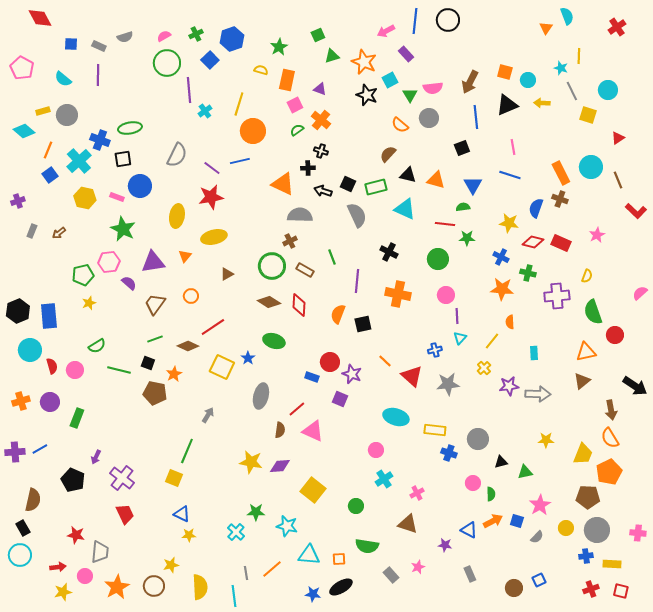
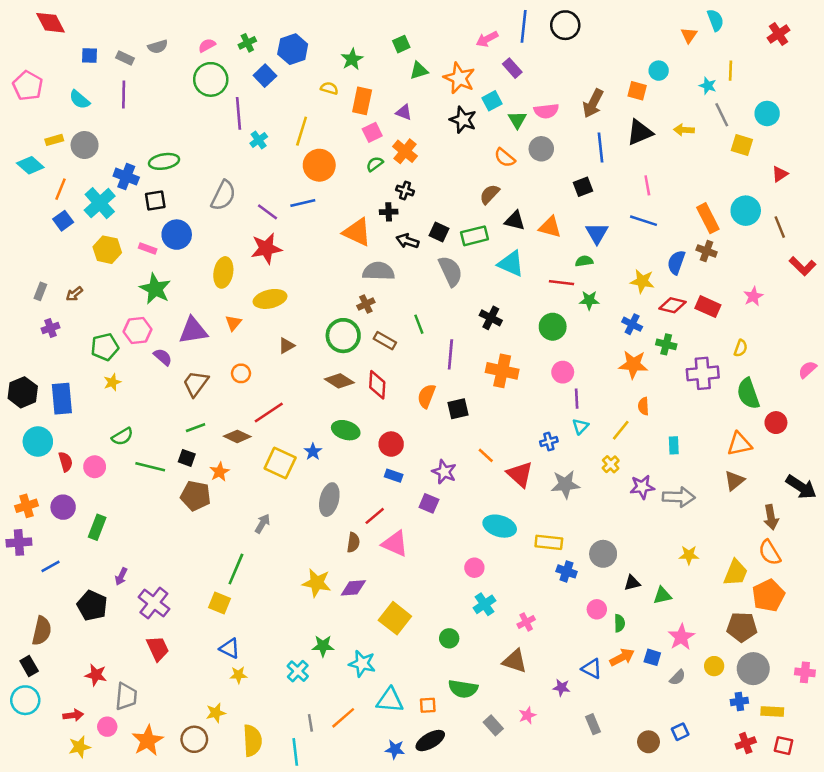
cyan circle: (528, 80) -> (659, 71), moved
purple cross: (18, 201) -> (50, 328), moved
red circle: (330, 362) -> (391, 444), moved
purple cross: (15, 452) -> (19, 542), moved

